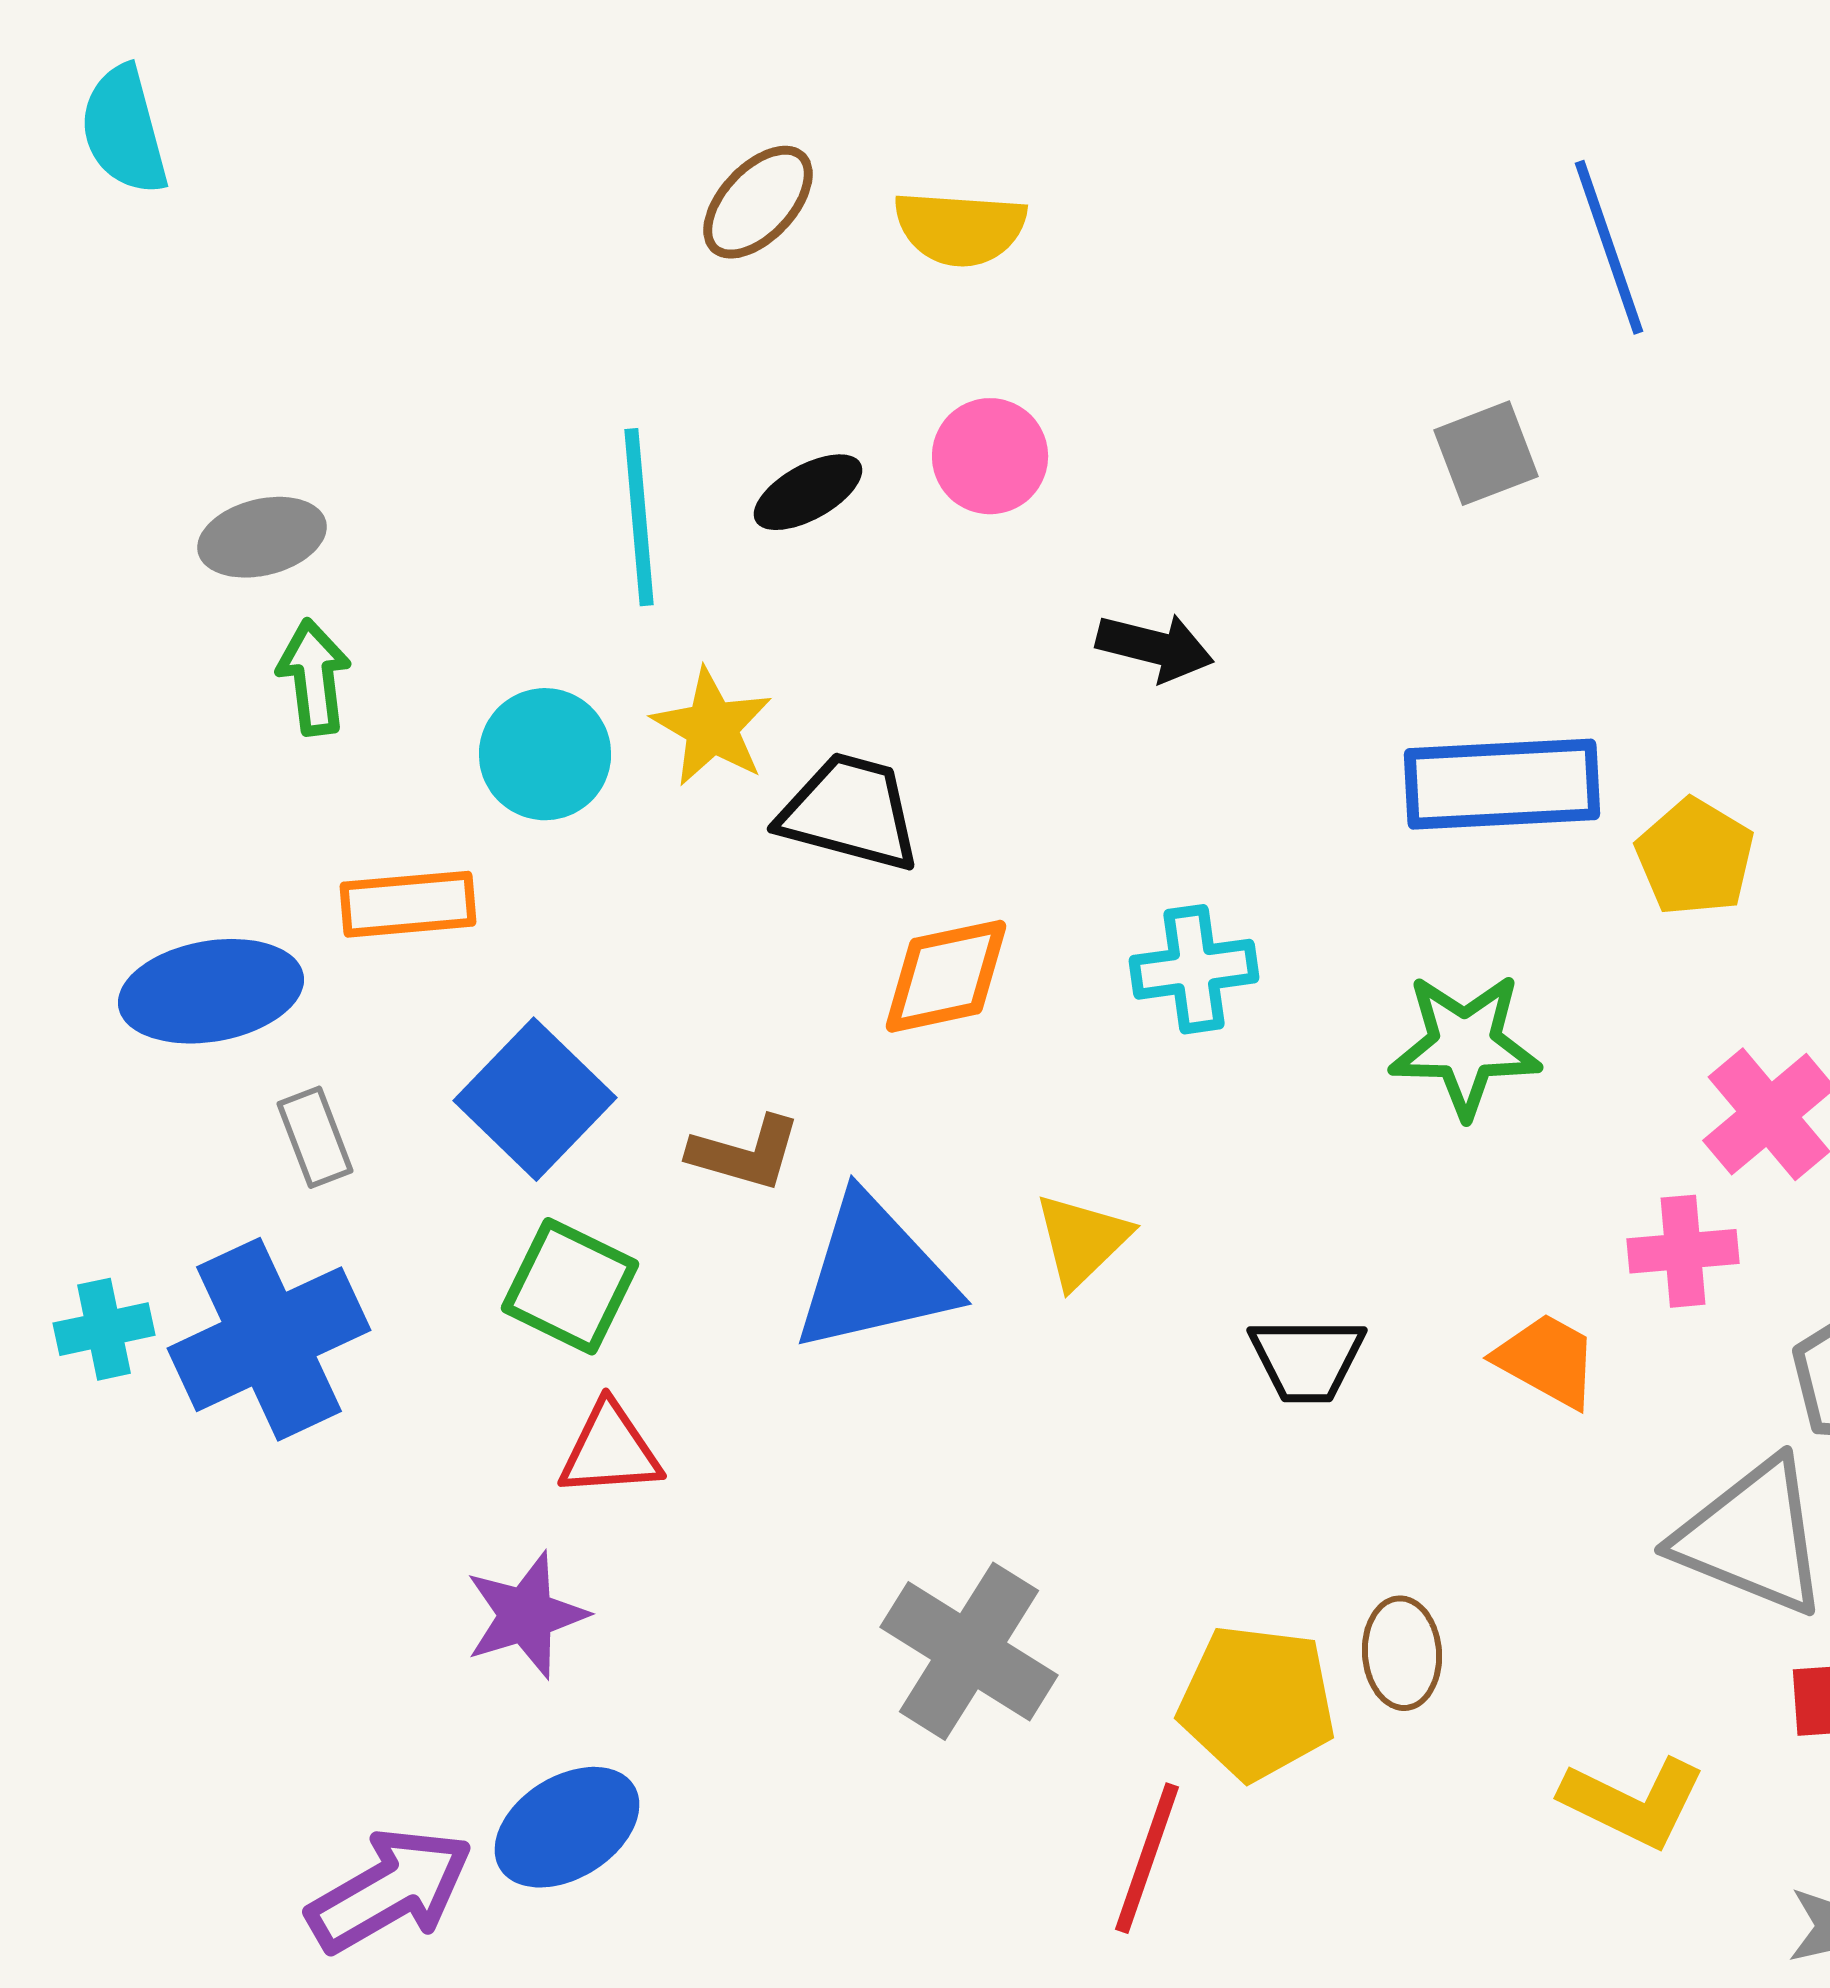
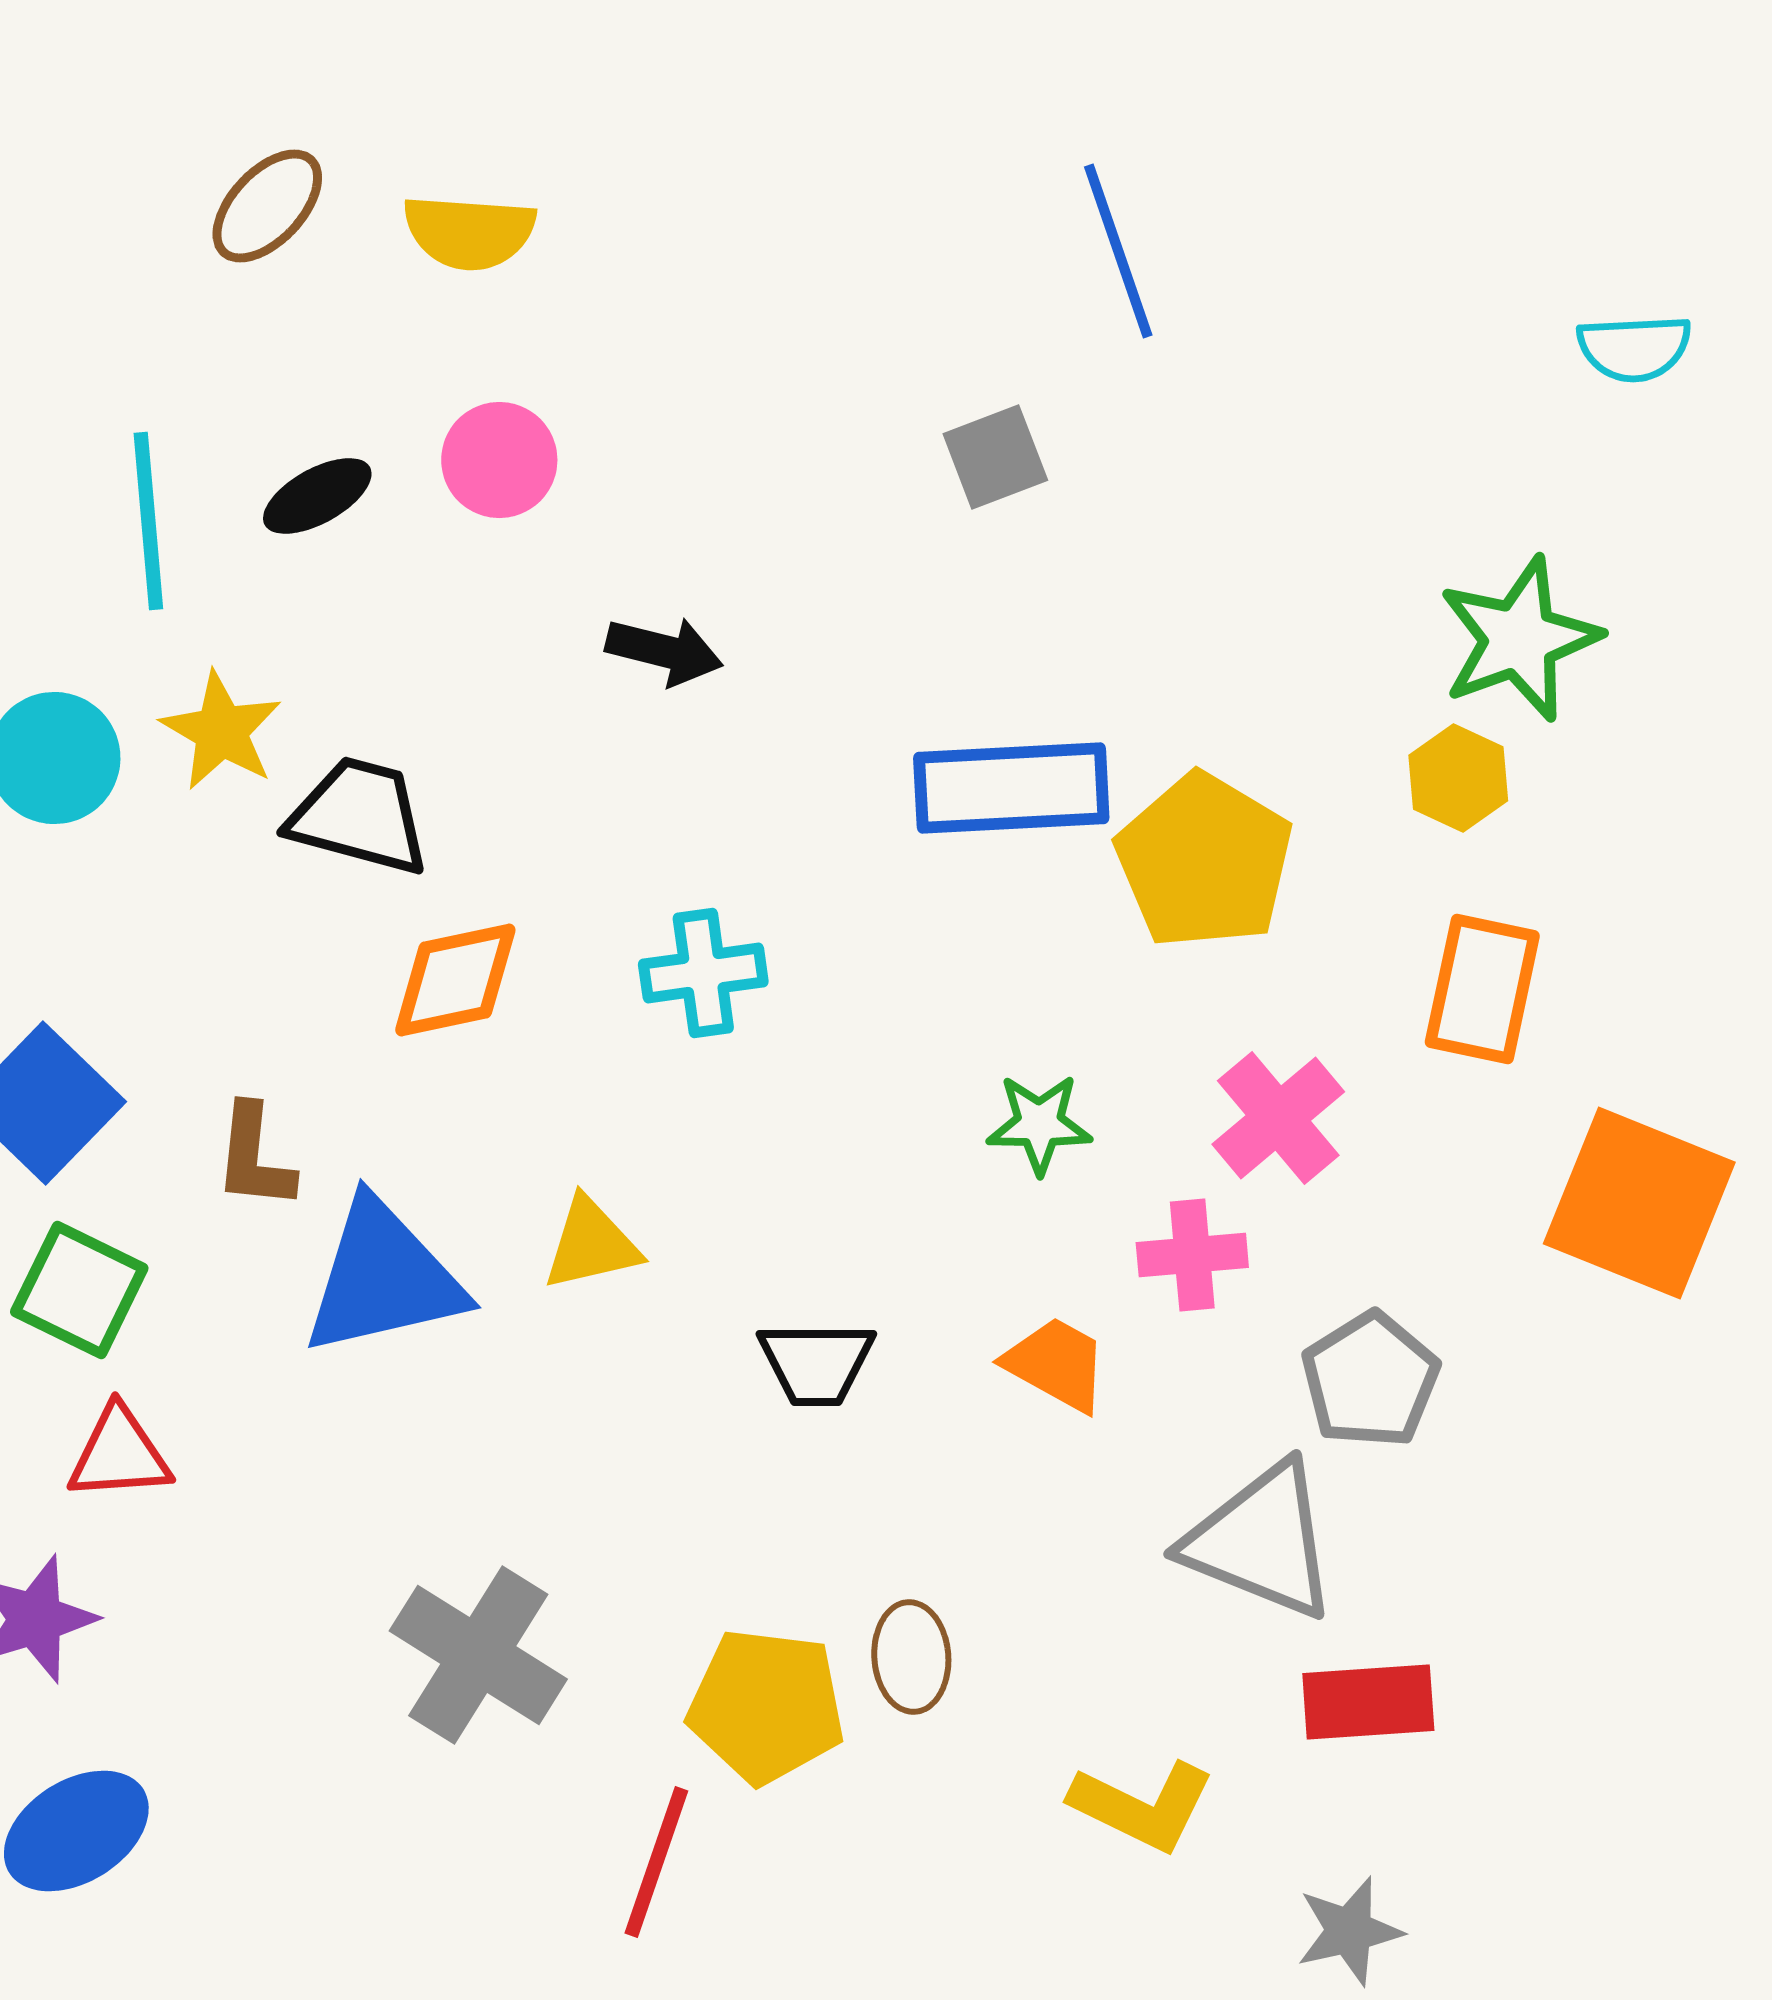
yellow pentagon: (1695, 857) -> (1204, 861), size x1.5
green star: (1465, 1045) -> (1039, 1124), moved, size x0.7
brown L-shape: (745, 1153) -> (254, 1157), turned 80
yellow triangle: (1082, 1240) -> (591, 1244), turned 31

